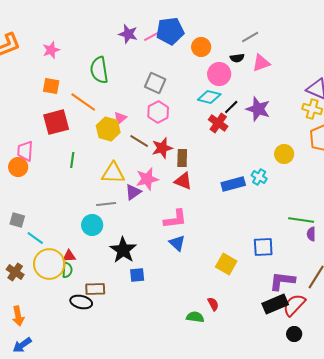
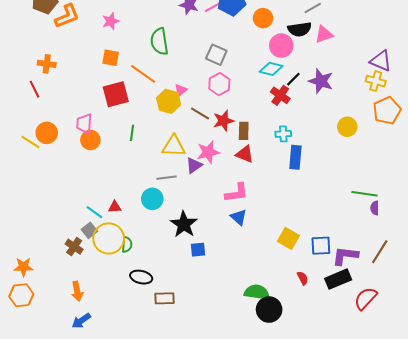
black semicircle: (237, 58) -> (300, 29), size x1.6
orange circle: (18, 167) -> (90, 140), moved
cyan cross: (259, 177) -> (283, 134), moved, turned -35
blue rectangle: (233, 184) -> (295, 157), turned -70
gray square: (17, 220) -> (89, 230), moved, turned 35
blue square: (263, 247) -> (321, 246), moved
red triangle: (69, 256) -> (115, 207), moved
brown rectangle: (95, 289) -> (164, 298), moved
red semicircle: (213, 304) -> (303, 278), moved
red semicircle: (294, 305) -> (366, 298), moved
green semicircle: (195, 317) -> (257, 292), size x1.4
black circle: (294, 334) -> (269, 310), moved, size x1.6

